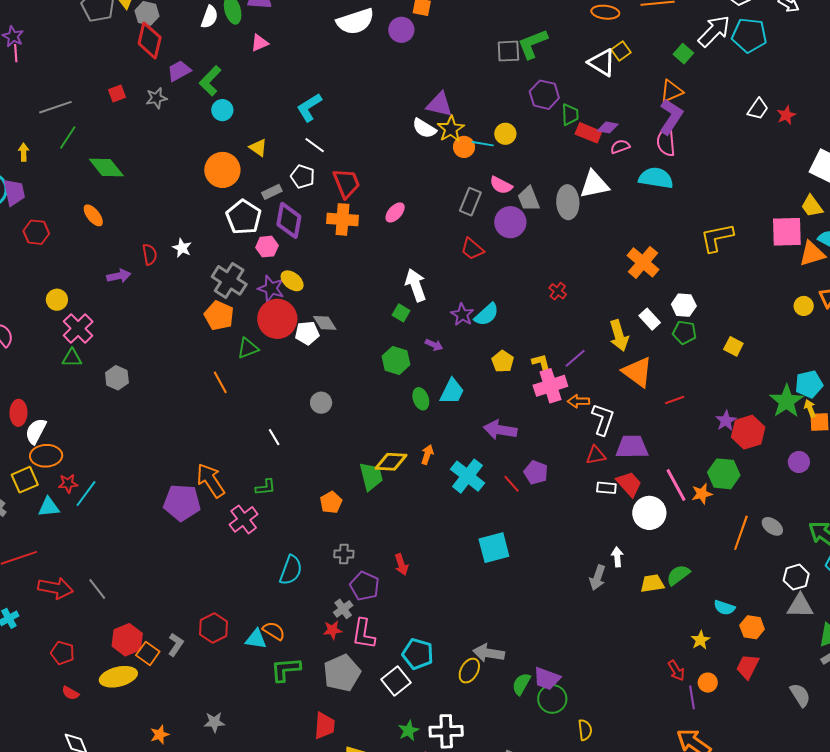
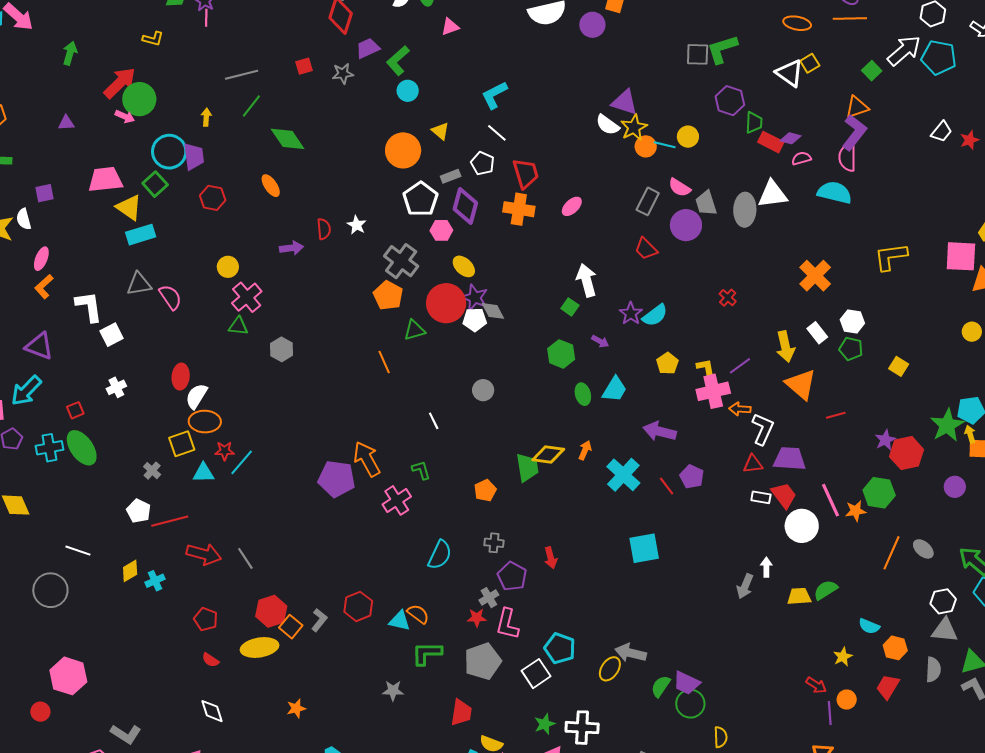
purple star: (271, 288) -> (475, 298), moved
green L-shape: (266, 487) -> (421, 470), turned -105
red arrow: (676, 671) -> (816, 685), turned -30
gray semicircle: (800, 695) -> (933, 670), moved, turned 30
gray star: (214, 722) -> (393, 691), moved

